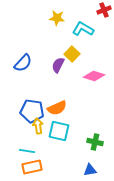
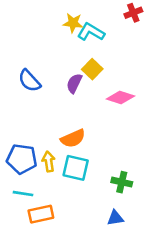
cyan L-shape: (83, 29) -> (91, 32), moved
blue semicircle: (23, 63) -> (29, 81), turned 96
blue pentagon: (32, 111) -> (22, 159), moved
cyan line: (27, 151) -> (23, 194), moved

